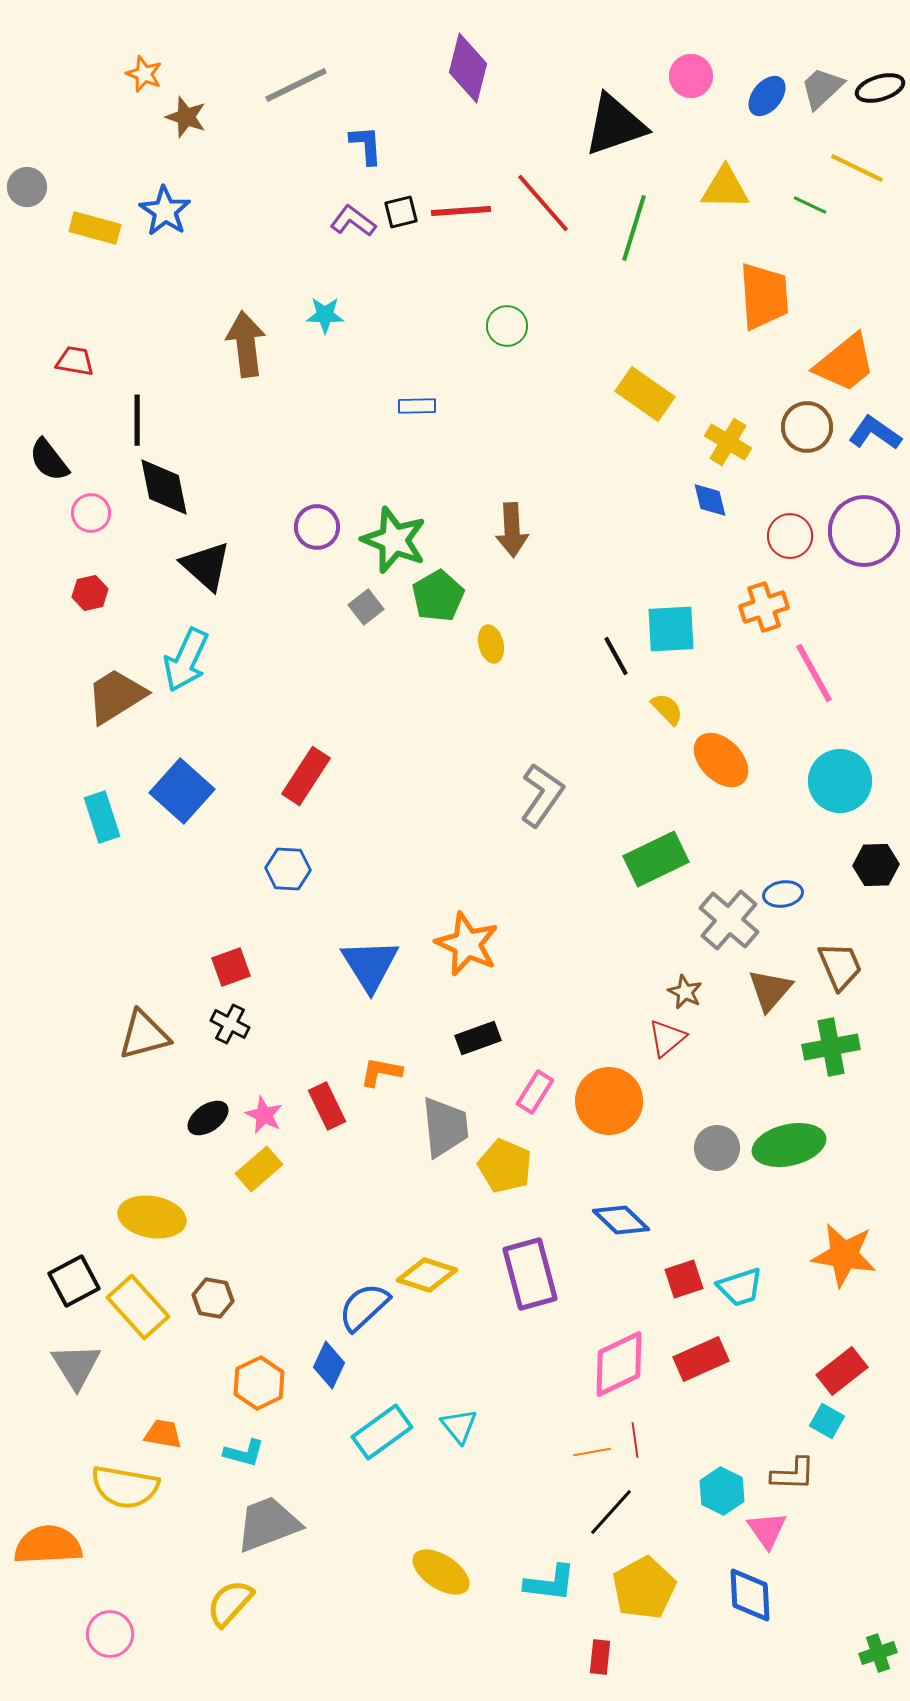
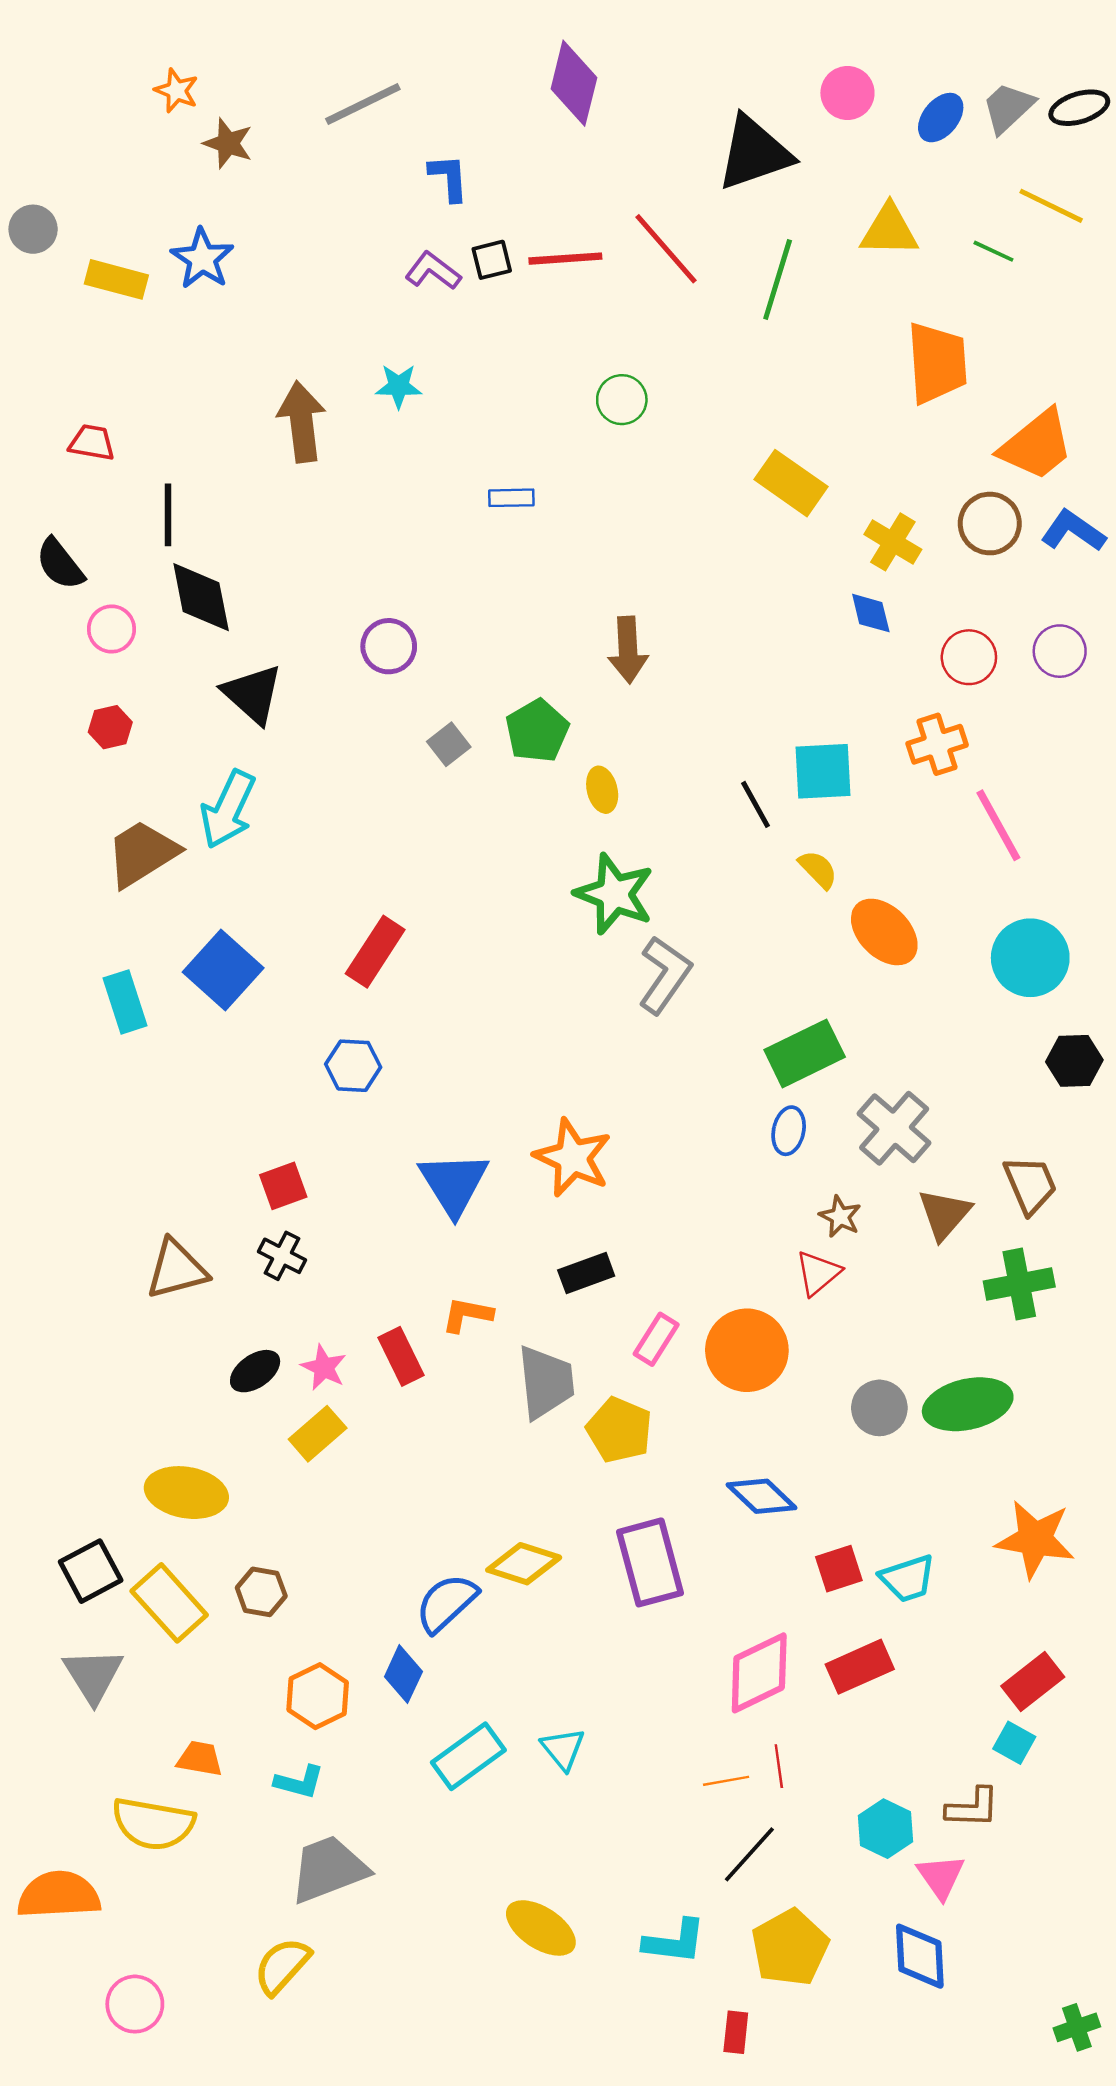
purple circle: (864, 531) -> (1060, 651), size x0.6
green star: (394, 540) -> (614, 894), moved
blue ellipse: (783, 894) -> (789, 1131), moved, turned -69

